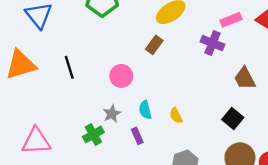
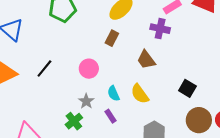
black line: (69, 67) -> (44, 69), turned 66
brown trapezoid: (245, 78) -> (146, 60), moved
yellow semicircle: (176, 116) -> (140, 94), size x1.5

